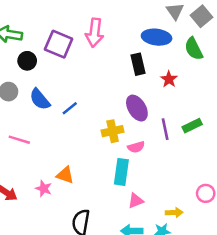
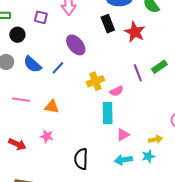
purple square: (59, 44) -> (41, 17), size x0.6
red star: (169, 79) -> (135, 32), size x1.5
purple ellipse: (137, 108) -> (76, 45), moved
orange triangle: (65, 175) -> (52, 107), moved

